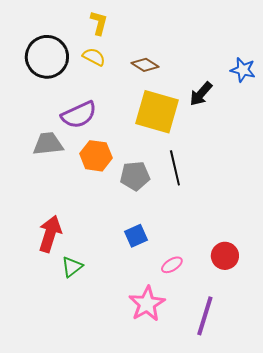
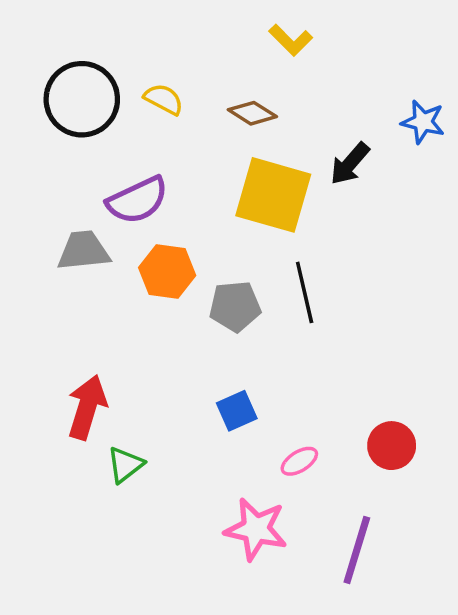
yellow L-shape: (99, 23) -> (291, 40), moved, turned 120
pink star: (147, 304) -> (256, 529), turned -30

